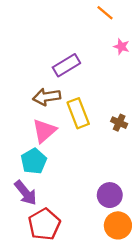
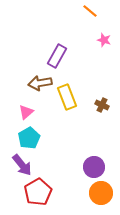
purple rectangle: (66, 65) -> (57, 56), turned -30
pink triangle: (44, 131) -> (26, 112), moved, size x0.7

